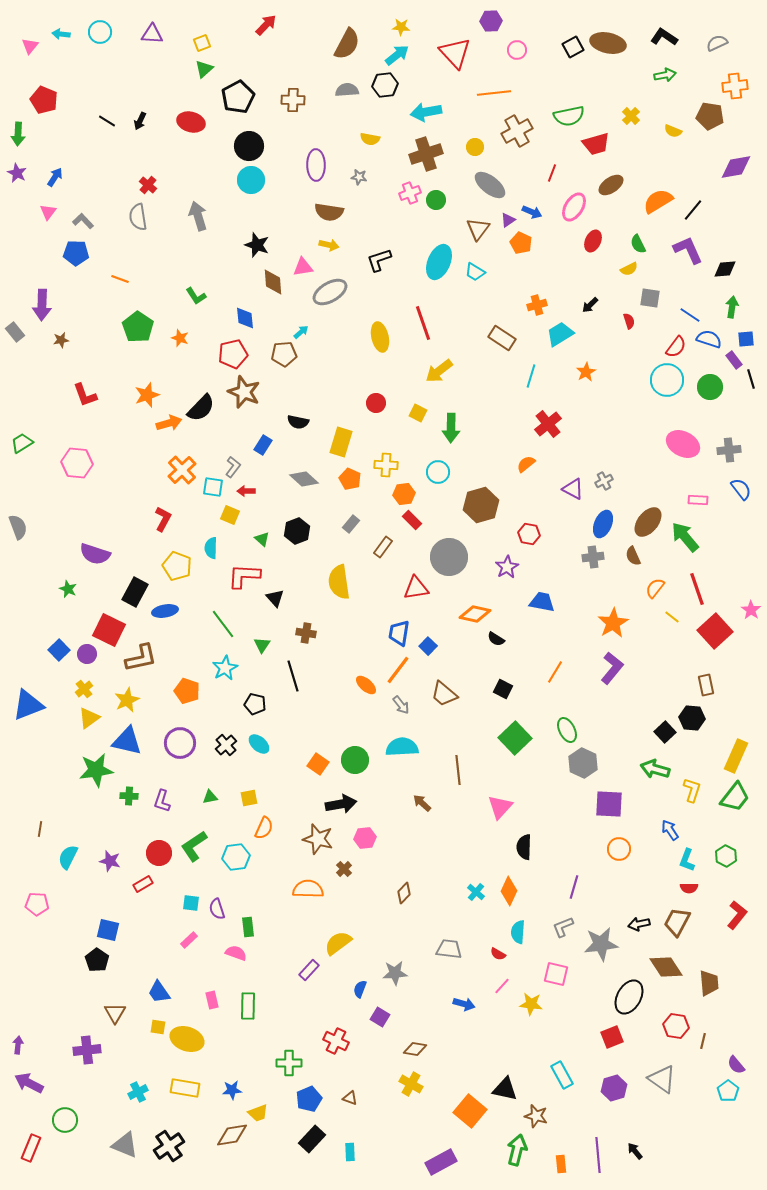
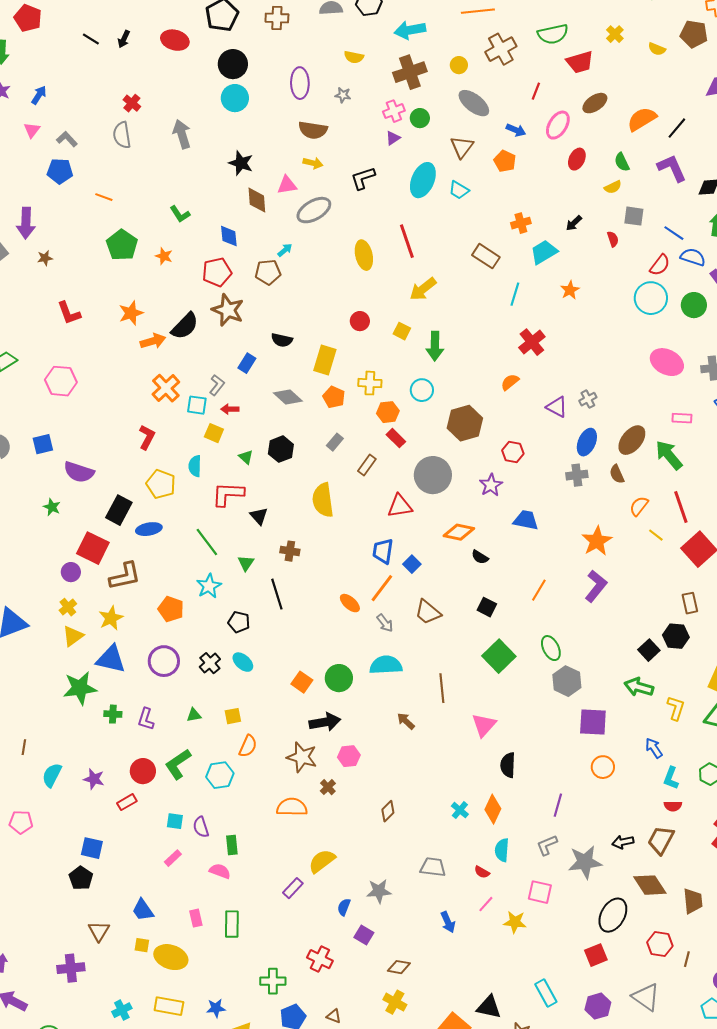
purple triangle: (508, 220) -> (393, 138), moved
blue square: (59, 650) -> (43, 444), moved, turned 30
blue arrow: (464, 1004) -> (448, 922), turned 50

